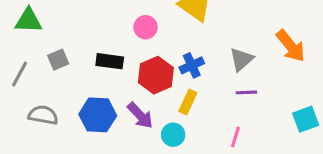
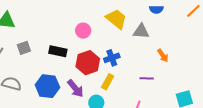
orange arrow: (291, 46) -> (163, 56), moved, size x0.6
gray triangle: (241, 59) -> (141, 31), moved, turned 42

